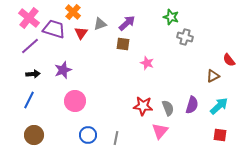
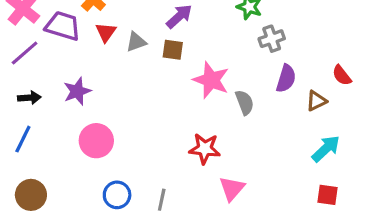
gray triangle: (100, 24) -> (136, 42), moved
gray cross: (185, 37) -> (272, 39), turned -35
pink star: (147, 63) -> (211, 80), size x1.6
purple semicircle: (192, 105) -> (286, 79), moved
gray semicircle: (168, 108) -> (245, 102), moved

